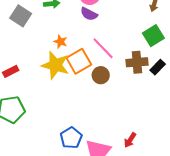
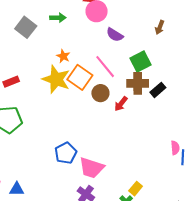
purple semicircle: (89, 14) -> (115, 35), moved
green square: (153, 36) -> (141, 62), moved
orange square: (79, 61) -> (80, 77), turned -30
red arrow: (130, 140) -> (121, 104), moved

